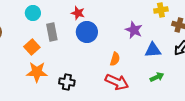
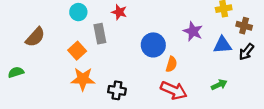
red star: (78, 13) -> (119, 12), moved
blue circle: (87, 32) -> (153, 45), moved
blue triangle: (153, 50) -> (223, 45), moved

